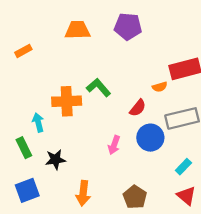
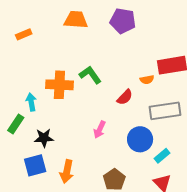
blue circle: (150, 138) -> (140, 139), moved
green rectangle: (24, 148) -> (16, 124), turned 54
blue square: (27, 190) -> (35, 165), moved

